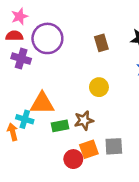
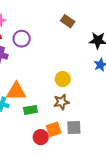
purple circle: (47, 38) -> (22, 39), size x0.7
brown rectangle: (101, 43) -> (68, 21), moved, turned -40
brown star: (84, 120) -> (61, 102), moved

